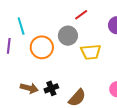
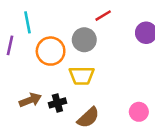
yellow trapezoid: (91, 52) -> (82, 76), moved
brown arrow: (29, 88) -> (30, 100), turned -42

